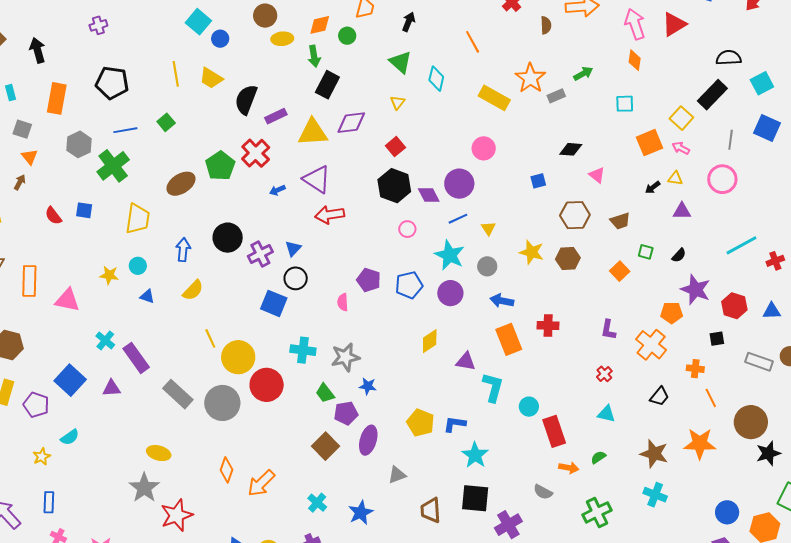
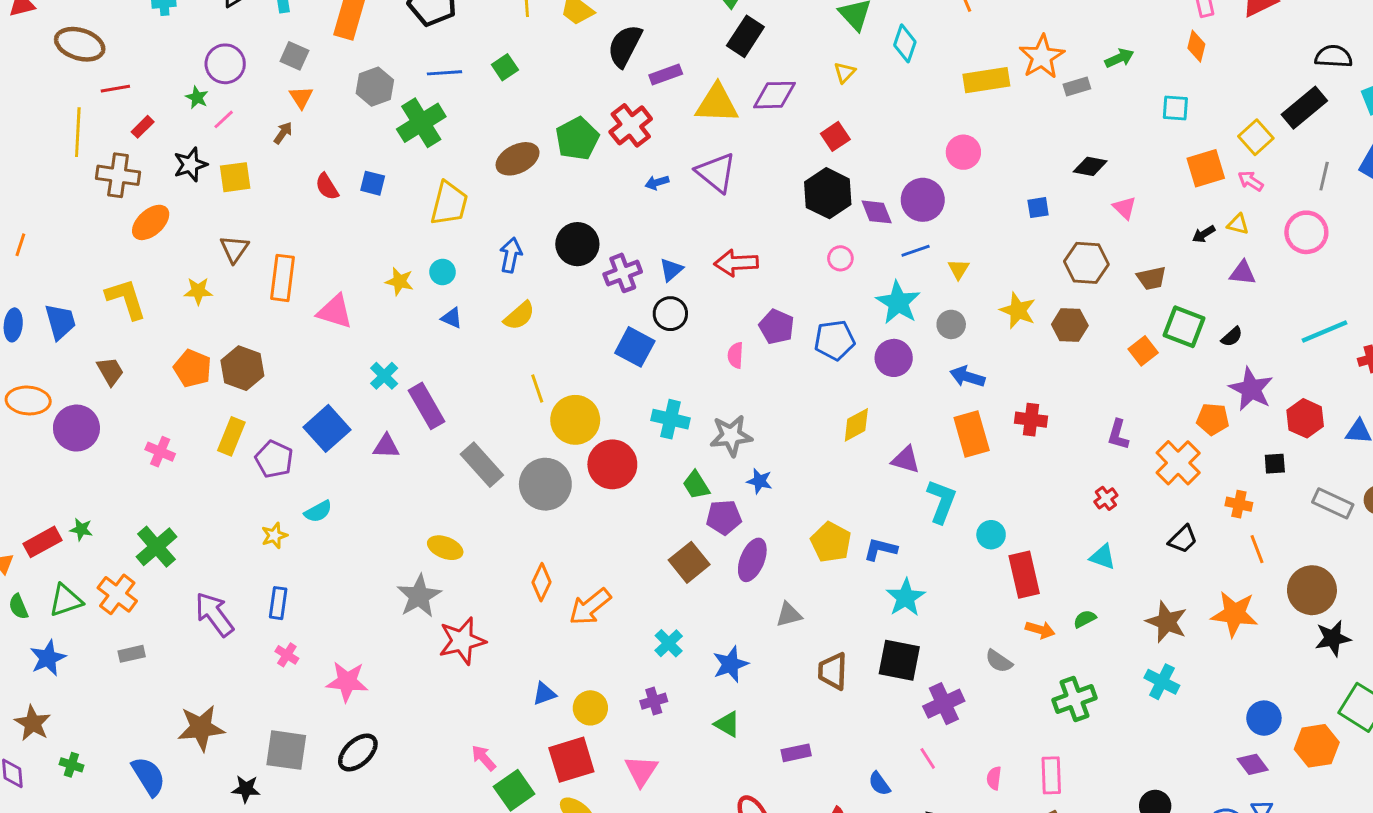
yellow rectangle: (494, 98) -> (986, 80), turned -44
red arrow: (330, 215) -> (736, 263), moved
green square: (646, 252) -> (1184, 327), size x1.8

